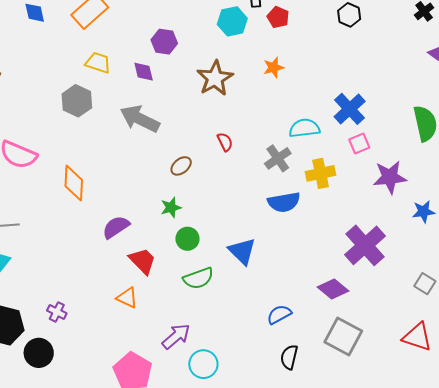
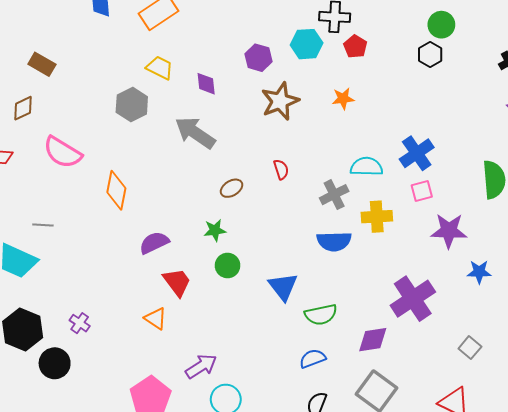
purple hexagon: (164, 42) -> (259, 58), moved
green semicircle: (198, 278) -> (321, 315), moved
purple diamond: (333, 289) -> (373, 340), turned -56

